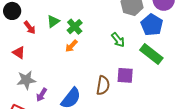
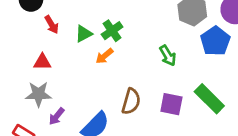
green triangle: (53, 21) -> (84, 34), moved
red triangle: (19, 53) -> (42, 62), moved, turned -40
green rectangle: (151, 54) -> (209, 99), moved
brown semicircle: (103, 85) -> (131, 101), moved

